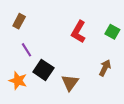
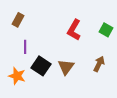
purple line: (26, 50) -> (25, 47), turned 32
brown triangle: (70, 83) -> (66, 67), moved

